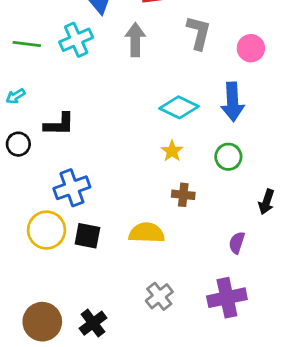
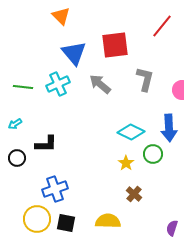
gray arrow: (135, 40) -> (100, 84), turned -50
green circle: (228, 157) -> (153, 154), moved
brown cross: (183, 195) -> (134, 194), turned 35

